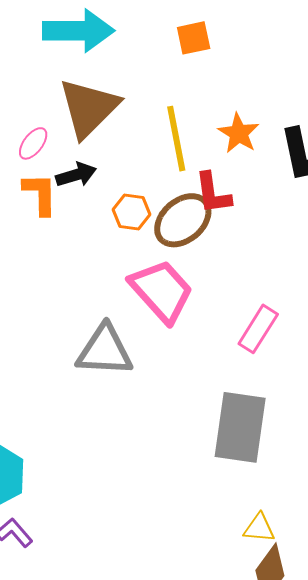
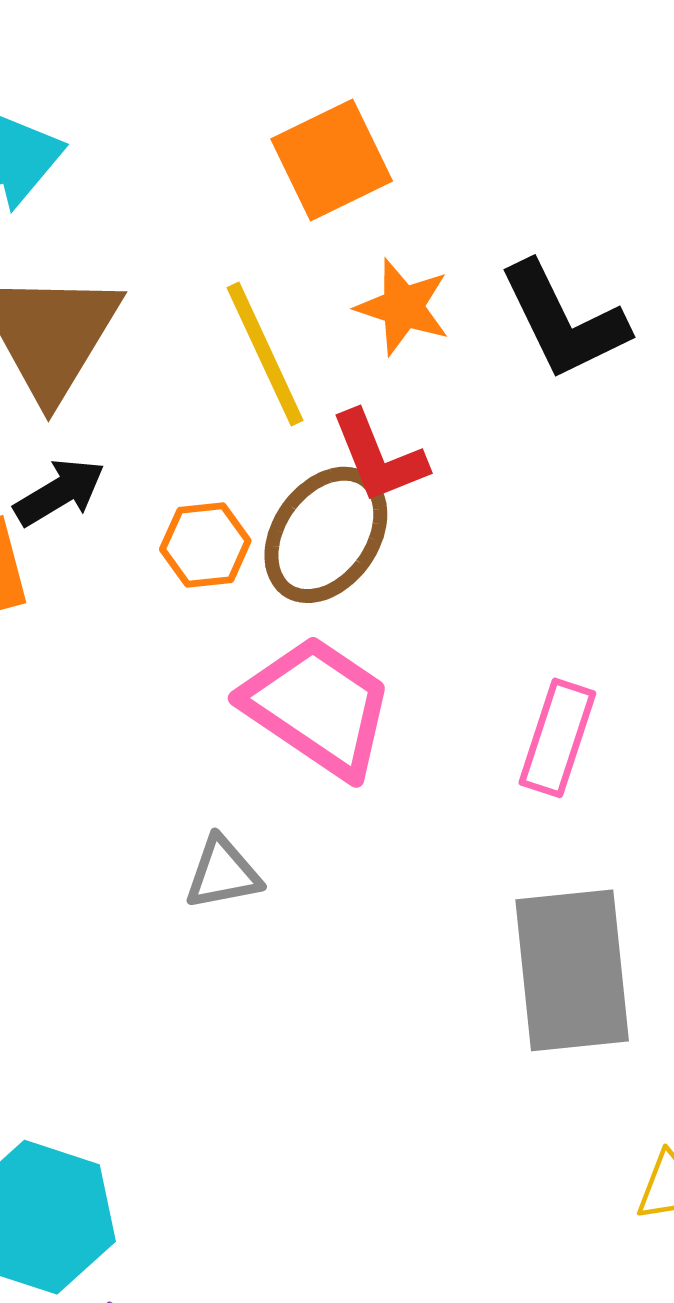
orange square: (194, 38) -> (332, 160), moved, size x1.4
gray triangle: (105, 351) -> (223, 873), size x0.6

